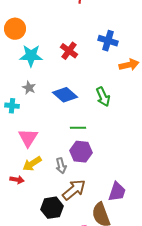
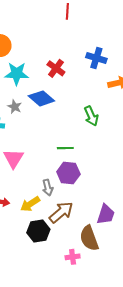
blue diamond: (65, 95) -> (41, 98), moved
yellow arrow: (32, 164) -> (30, 204), moved

